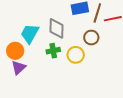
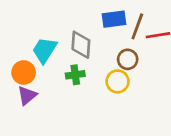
yellow circle: (76, 55) -> (118, 81), moved

